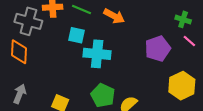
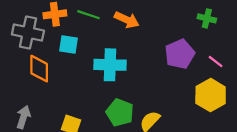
cyan square: (76, 35) -> (68, 45), moved
pink line: (189, 41) -> (216, 61), moved
orange diamond: (19, 52) -> (39, 69), moved

